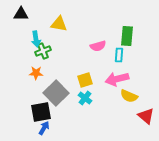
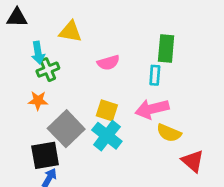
pink semicircle: (98, 46) -> (108, 63), moved
yellow square: (85, 80) -> (107, 110), turned 35
cyan cross: (85, 98) -> (107, 136), size x1.5

